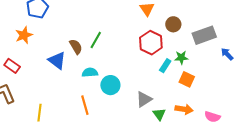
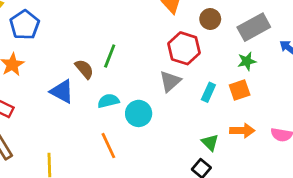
green star: (181, 58) -> (247, 61), moved
cyan rectangle: (165, 66) -> (208, 92), moved
orange square: (187, 79) -> (240, 90), turned -35
gray triangle: (144, 99) -> (170, 81), moved

